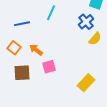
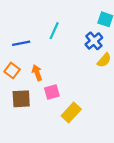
orange arrow: (36, 50) -> (37, 73), turned 32
yellow rectangle: (86, 83) -> (71, 112), moved

